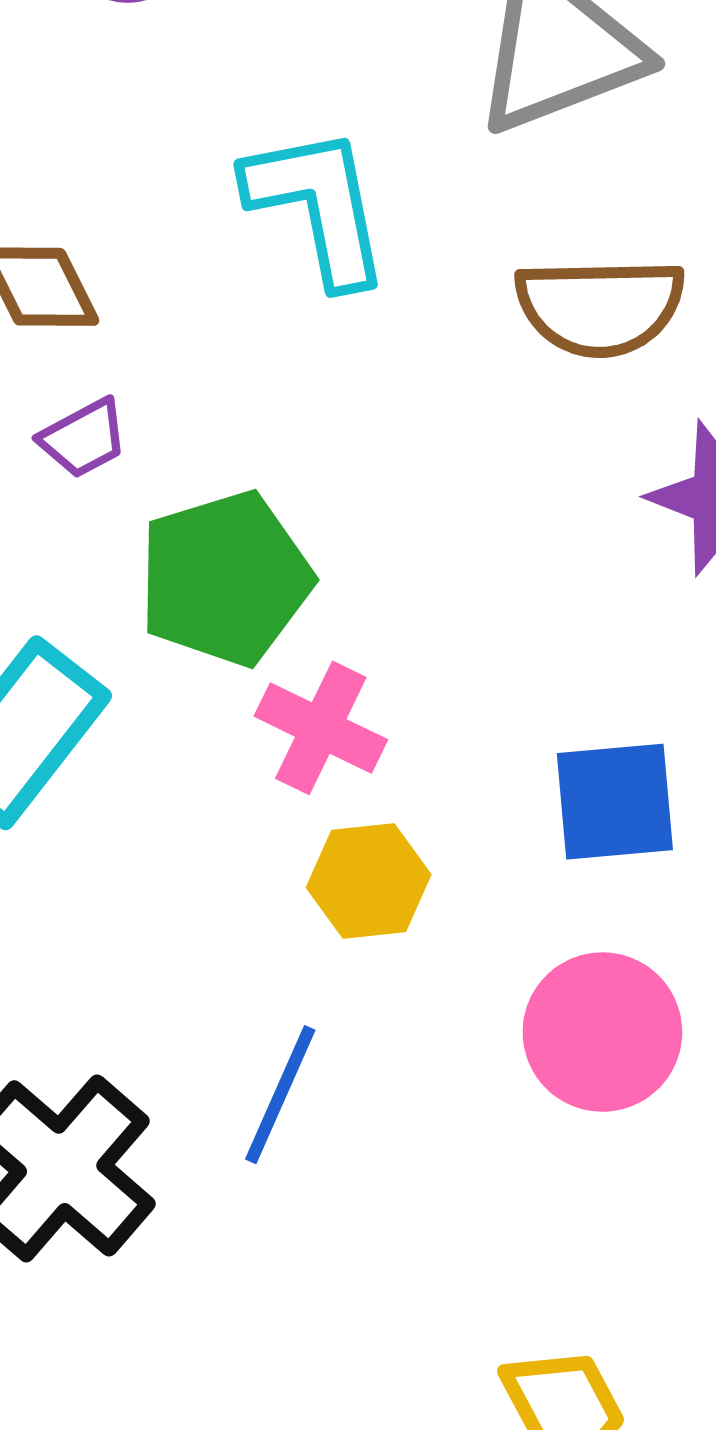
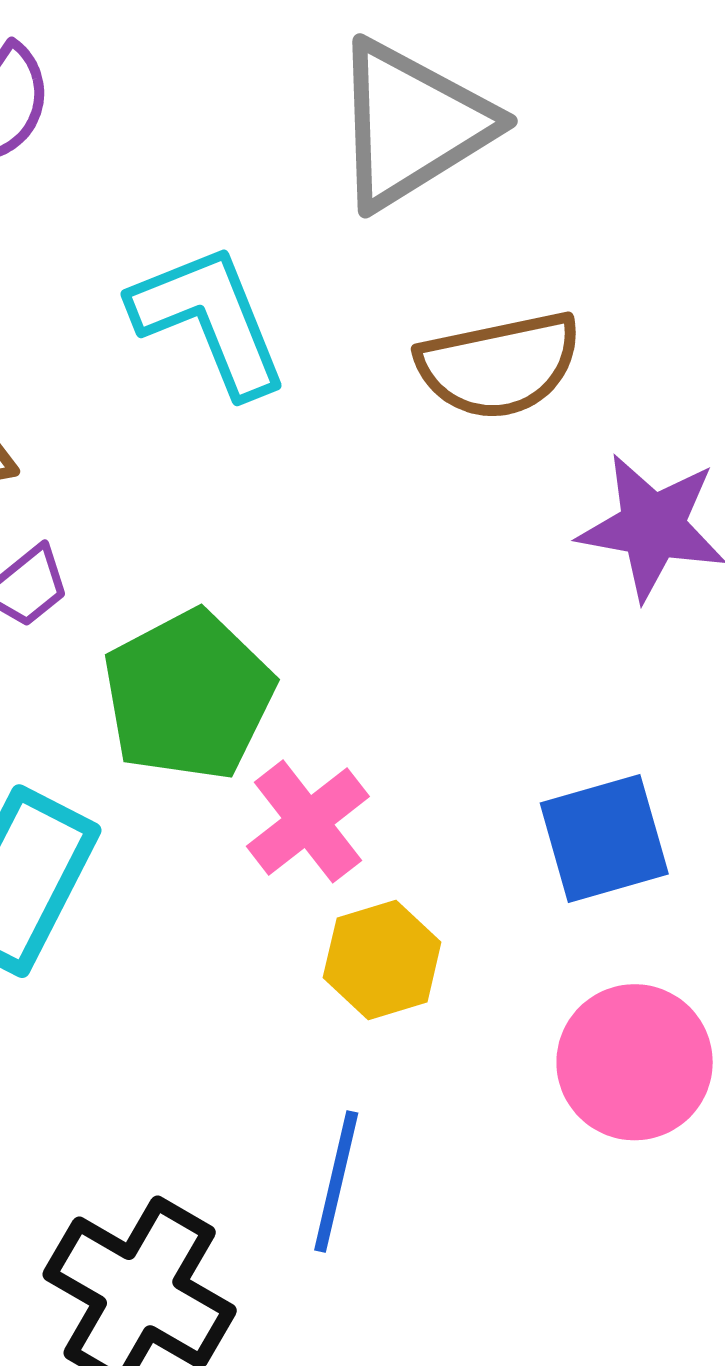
pink cross: (321, 728) -> (308, 821), turned 37

